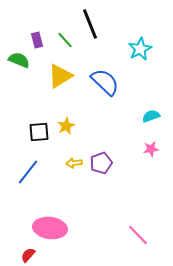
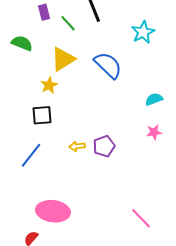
purple rectangle: (37, 40) -> (44, 12), moved
yellow star: (66, 126) -> (49, 85), moved

